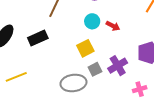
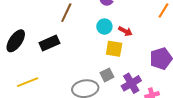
yellow square: (85, 48) -> (114, 49), moved, turned 36
purple cross: (118, 66) -> (131, 83), moved

